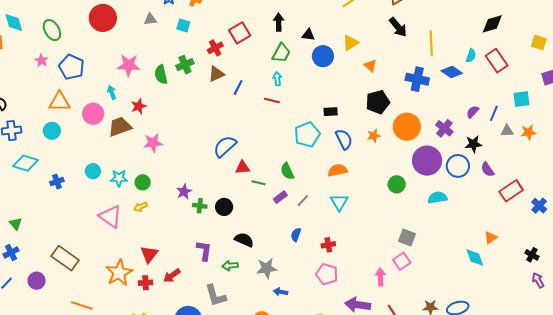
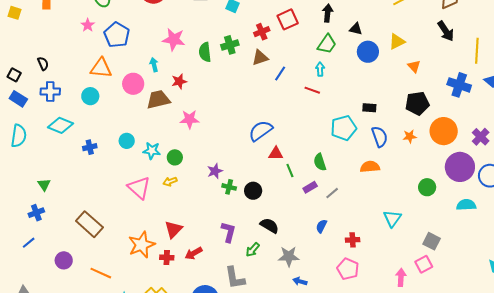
green line: (258, 183) -> (290, 170), turned 48
cyan triangle: (339, 202) -> (392, 219), moved
green arrow: (230, 266) -> (253, 250), turned -49
purple circle: (37, 281) -> (64, 260), moved

